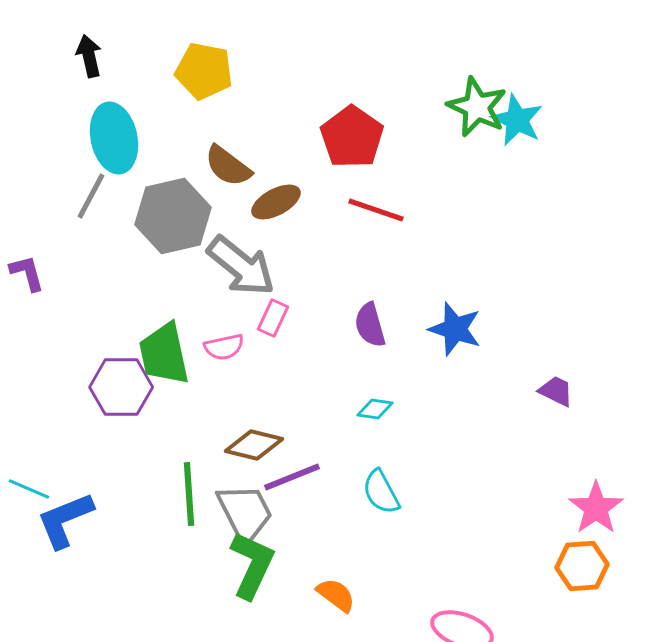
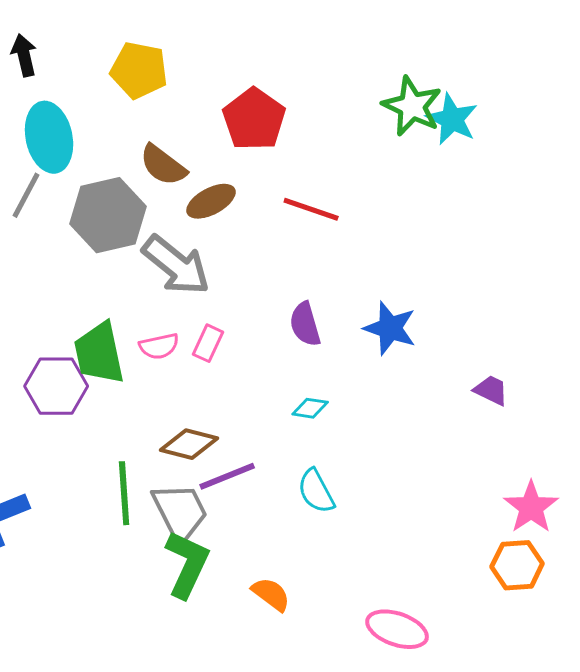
red pentagon: (352, 137) -> (254, 119), moved
pink rectangle: (273, 318) -> (208, 343), moved

